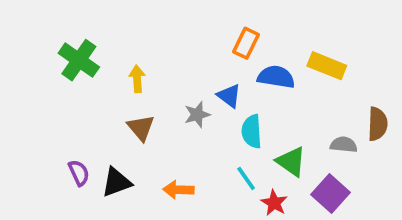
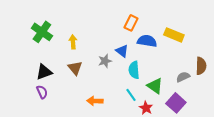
gray semicircle: (344, 145) -> (183, 77), turned -32
black triangle: (116, 182) -> (44, 72), moved

